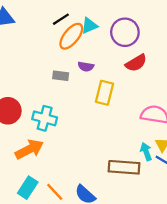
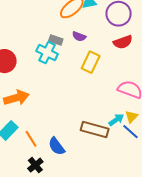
cyan cross: (45, 118) -> (47, 53), moved
cyan arrow: (146, 152) -> (116, 120), turned 63

